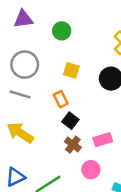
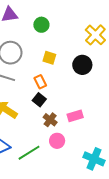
black square: (70, 121) -> (39, 100), moved
pink circle: (91, 170) -> (57, 141), moved

